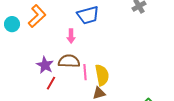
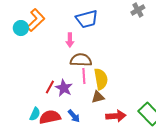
cyan circle: (12, 24) -> (21, 28), moved
brown semicircle: (69, 61) -> (81, 60), moved
purple star: (45, 65) -> (64, 88), moved

